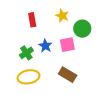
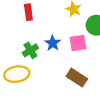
red rectangle: (32, 20) -> (28, 12), moved
yellow ellipse: (29, 77) -> (17, 74), moved

